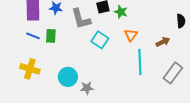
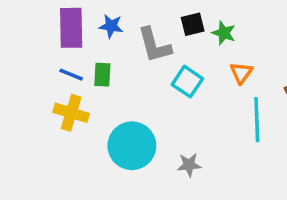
yellow cross: (30, 69) -> (71, 113), moved
cyan circle: (68, 77) -> (132, 146), size x1.4
gray star: (87, 88) -> (189, 165), moved

